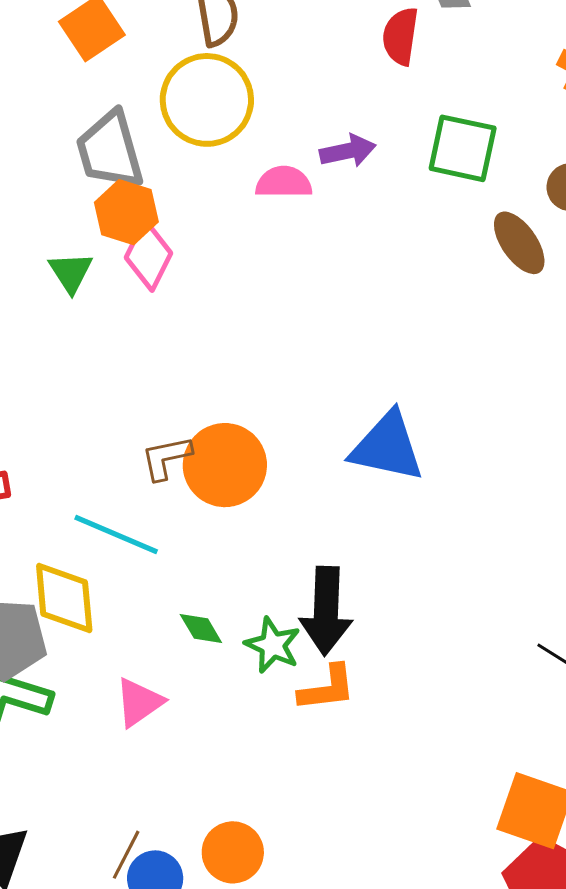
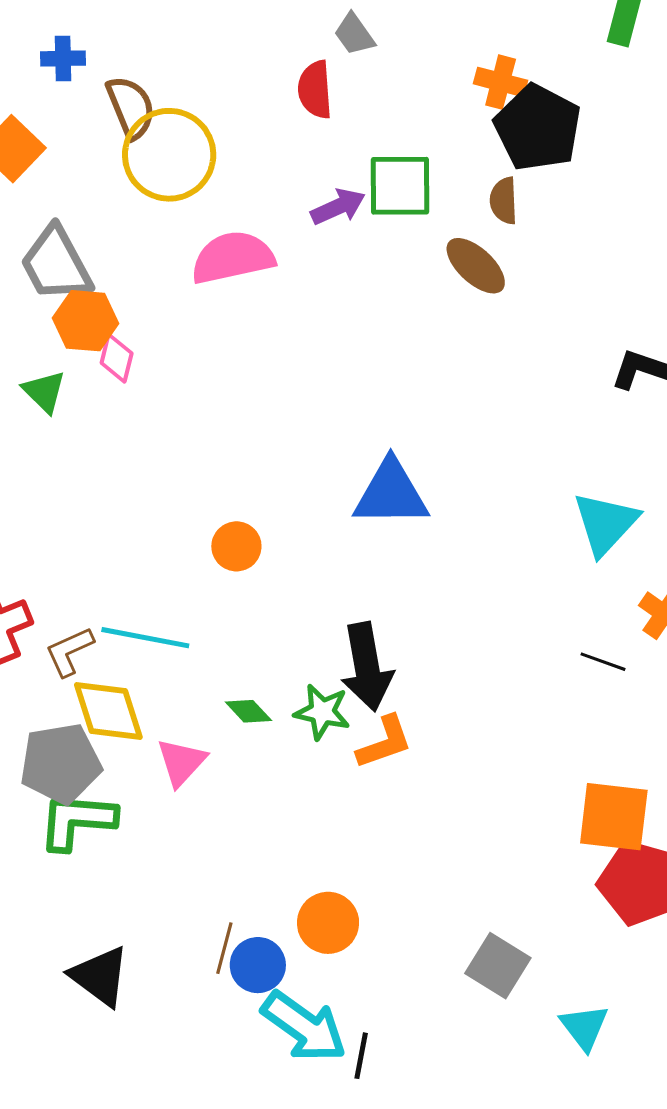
yellow circle: (207, 100) -> (169, 155), moved
purple arrow: (348, 151) -> (338, 207), moved
pink semicircle: (284, 182) -> (233, 258), size x1.5
pink diamond: (149, 255) -> (117, 358), size x0.7
brown L-shape: (166, 458) -> (69, 651), moved
orange circle: (225, 465) -> (236, 546), size x0.6
pink triangle: (139, 702) -> (181, 762), moved

